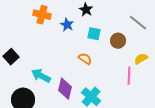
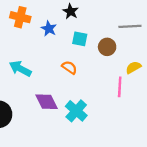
gray line: (138, 23) -> (130, 26), turned -42
cyan arrow: (41, 76) -> (20, 69), moved
purple diamond: (65, 89) -> (47, 102), turned -40

